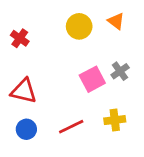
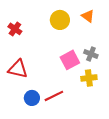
gray cross: (120, 71) -> (91, 54), turned -32
yellow cross: (115, 120) -> (89, 78), moved
blue circle: (26, 129) -> (32, 98), moved

